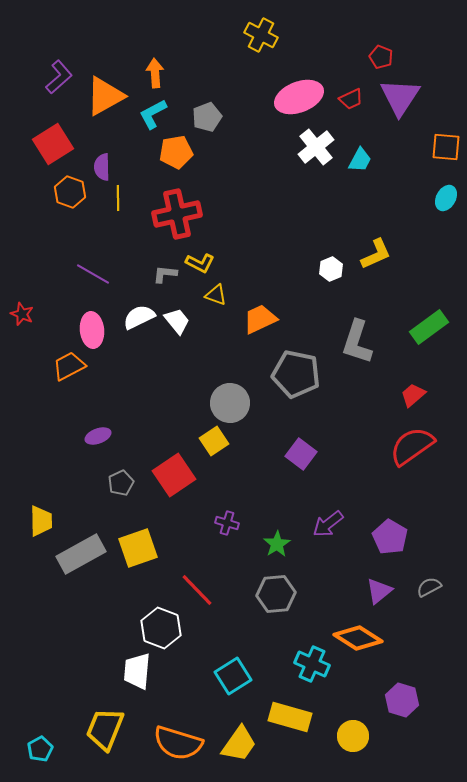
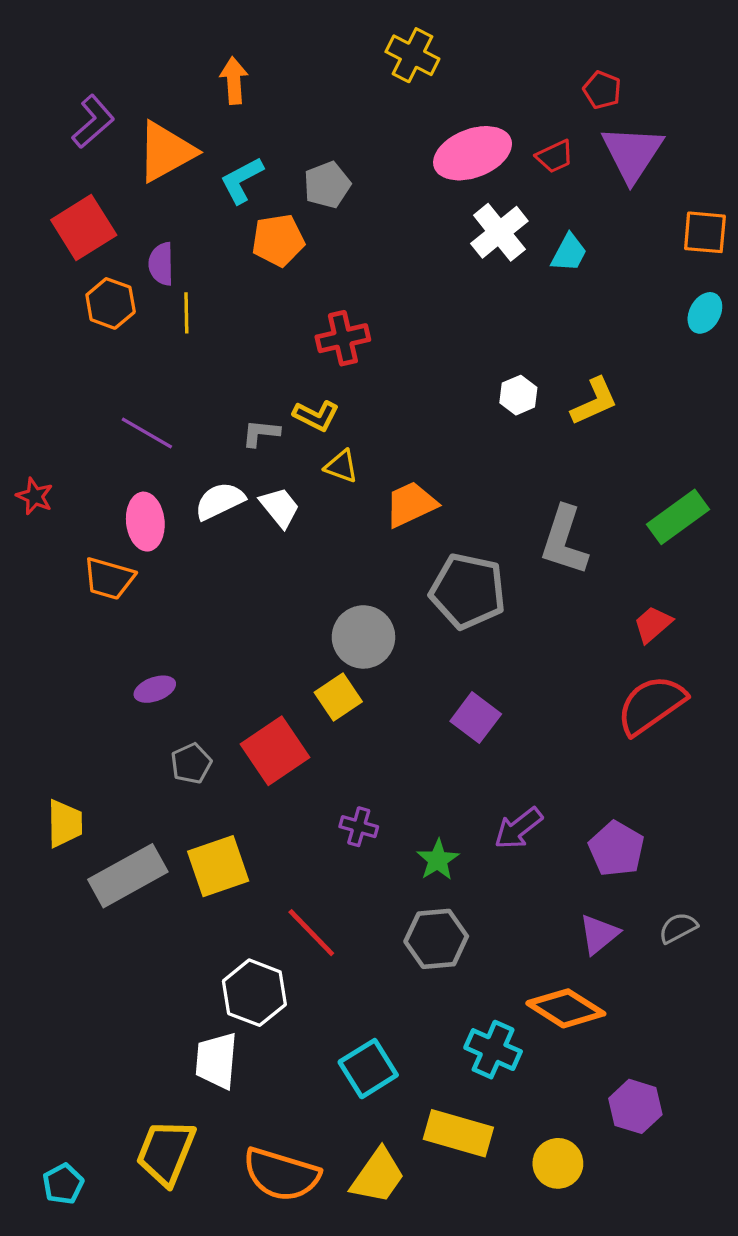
orange arrow: (155, 73) -> (234, 81), moved
red cross: (177, 214) -> (343, 338), moved, size x0.7
white hexagon: (331, 269) -> (518, 395), moved
orange trapezoid: (69, 366) -> (109, 578), turned -136

